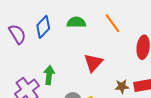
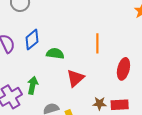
green semicircle: (76, 22) -> (55, 54), moved
orange line: (113, 23) -> (97, 43), turned 30

